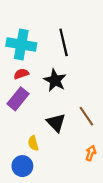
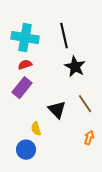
black star: (55, 80) -> (75, 67), moved

